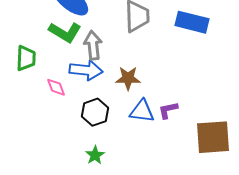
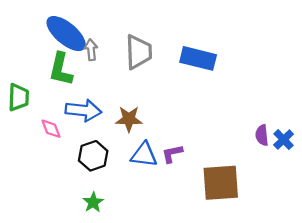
green L-shape: (65, 32) -> (61, 69), turned 72
gray arrow: (93, 45) -> (91, 50), moved, size x0.7

